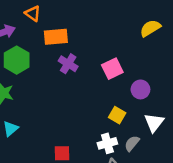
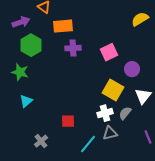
purple cross: (68, 64) -> (73, 48), turned -35
yellow square: (117, 115) -> (113, 90), size x1.5

